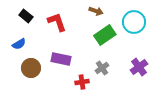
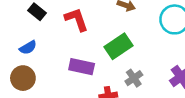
green rectangle: (105, 35) -> (119, 46), moved
brown circle: (31, 68) -> (23, 78), moved

